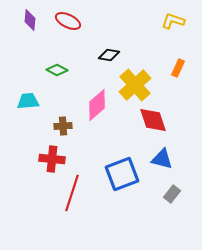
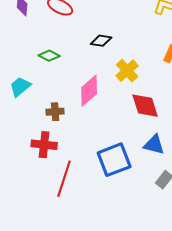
yellow cross: (135, 85) -> (127, 71), size x0.7
cyan trapezoid: (28, 101) -> (20, 87), turned -35

